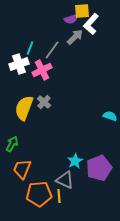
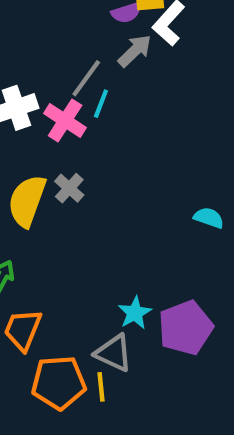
cyan line: (30, 48) -> (101, 104), moved
pink cross: (42, 70) -> (65, 121), turned -30

